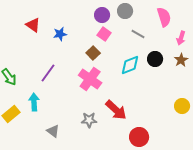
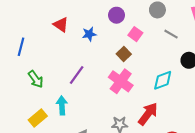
purple circle: (102, 15) -> (116, 15), moved
cyan diamond: (130, 65) -> (163, 80), moved
red arrow: (116, 110) -> (148, 114), turned -95

